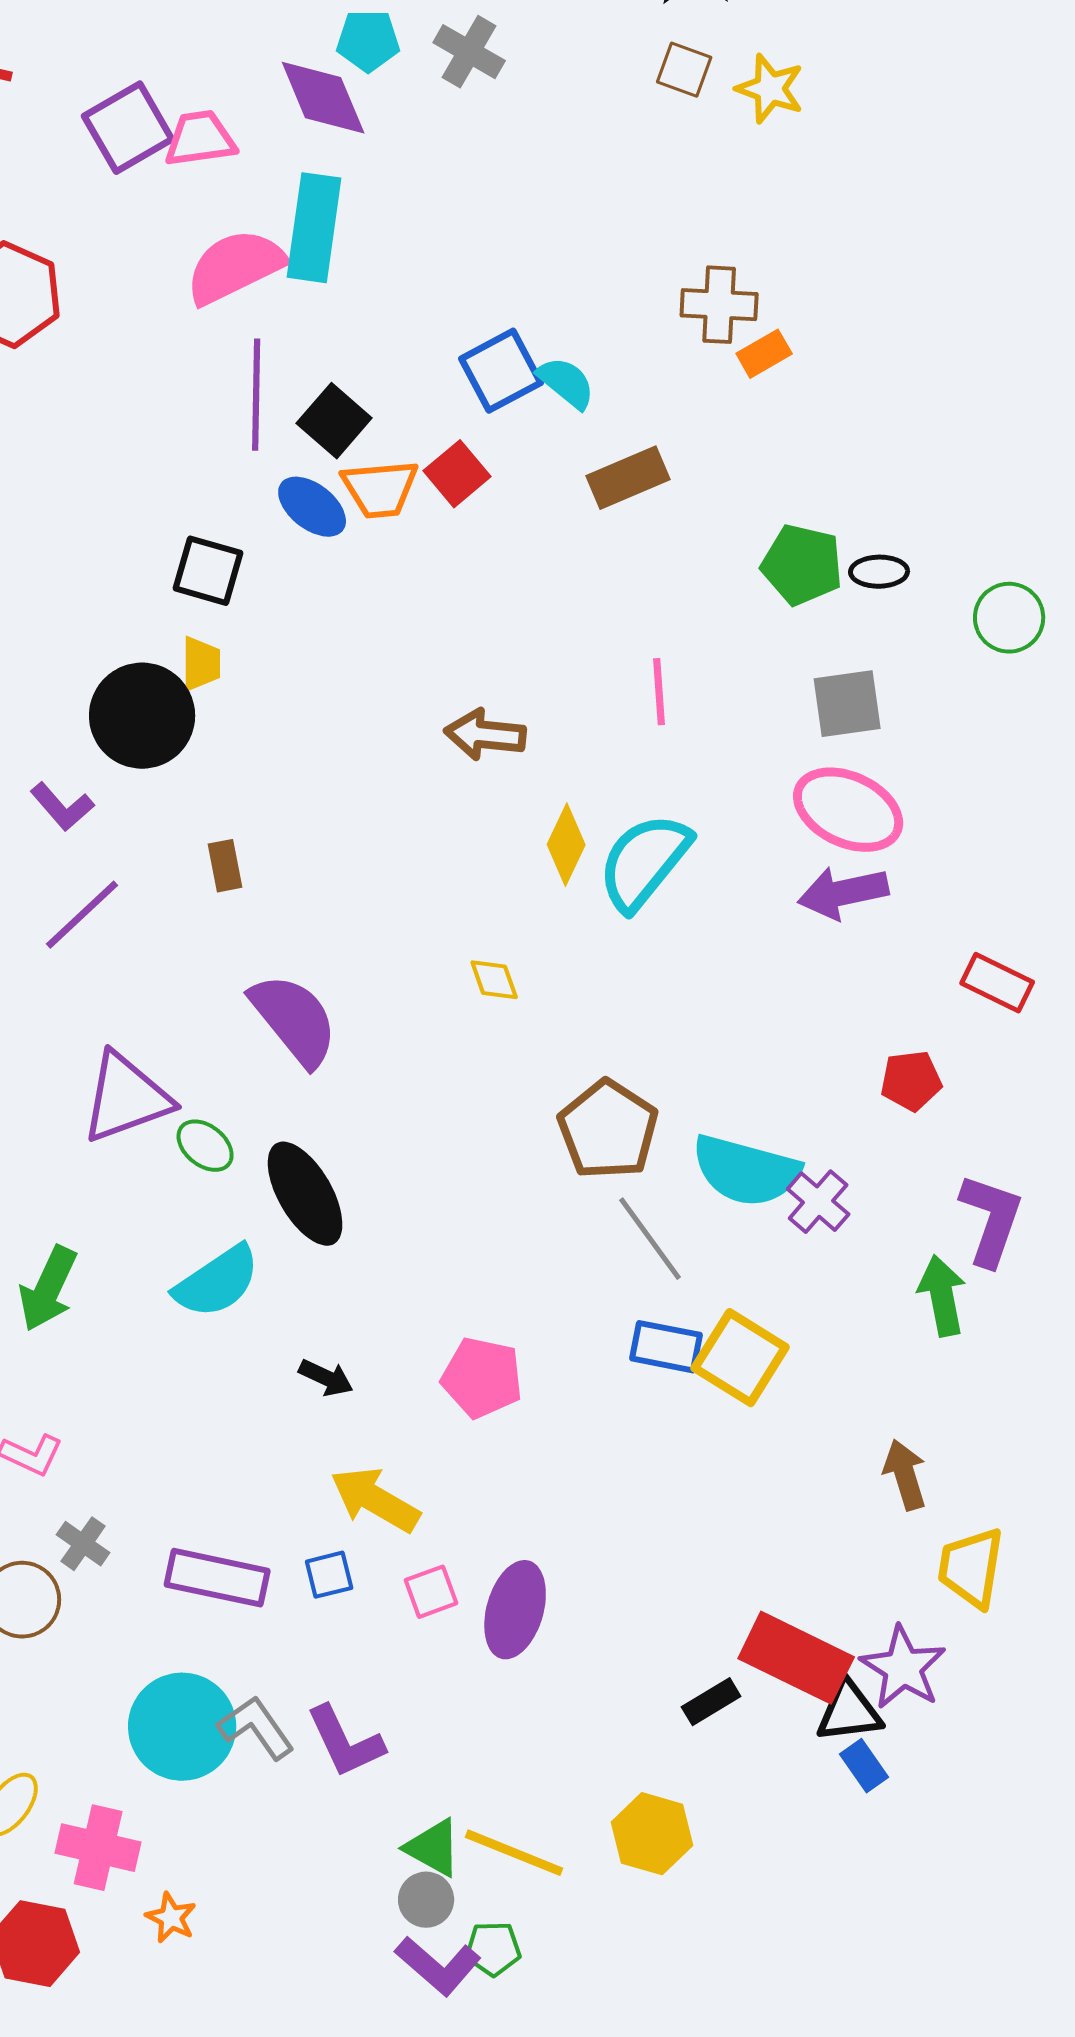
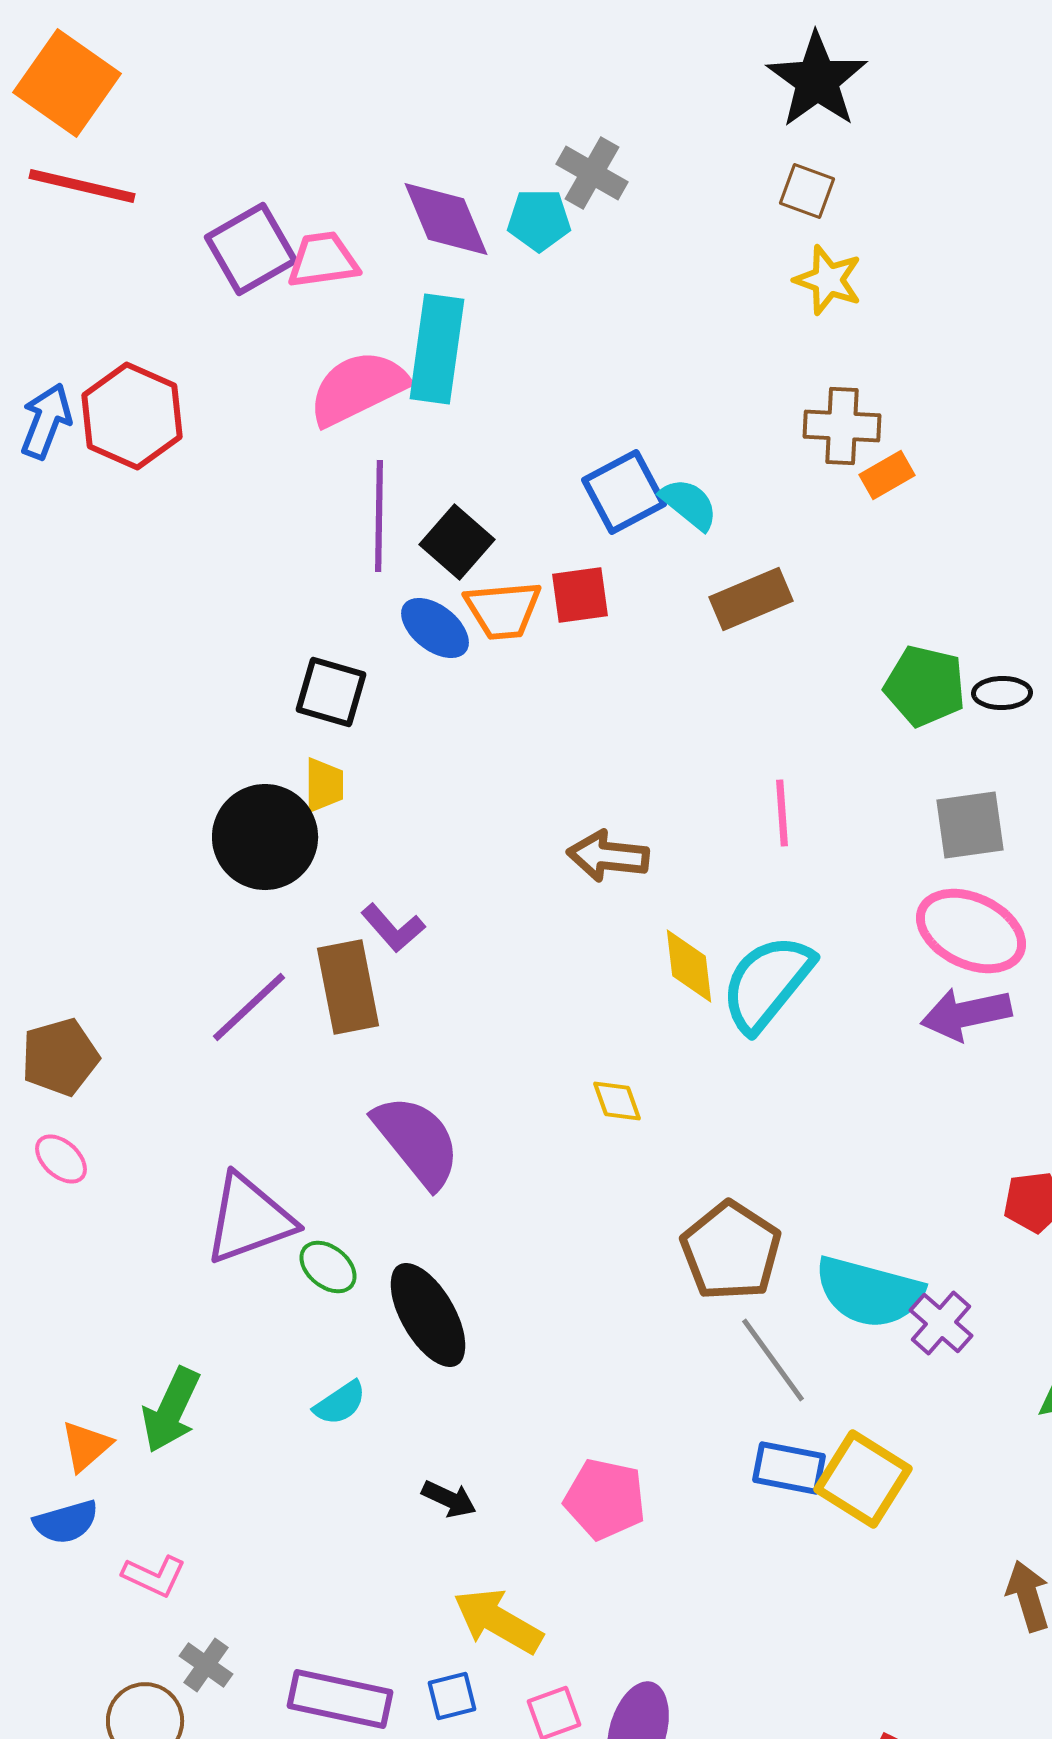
cyan pentagon: (368, 41) -> (539, 220), moved
yellow star: (770, 89) -> (828, 280), moved
red square: (457, 474) -> (580, 595), turned 32
purple L-shape: (62, 807) -> (393, 928), moved
yellow diamond: (566, 845) -> (689, 966), turned -32
brown rectangle: (225, 866) -> (348, 987), size x1.8
purple line: (82, 915) -> (249, 1007), moved
cyan semicircle: (217, 1282) -> (340, 1403), size x0.6

